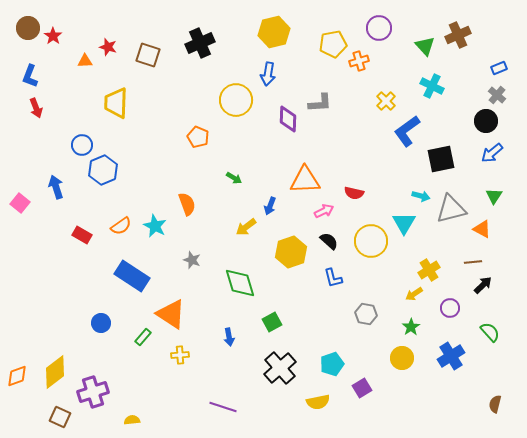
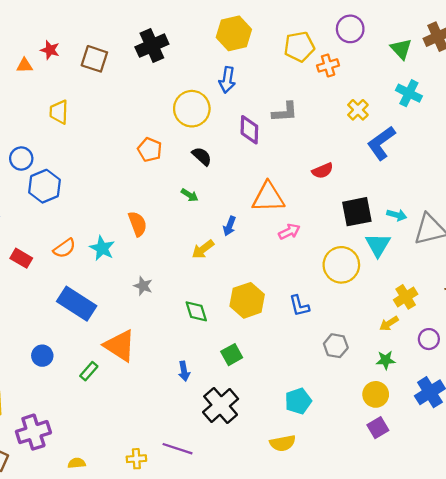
yellow trapezoid: (116, 103) -> (59, 112), size x0.7
black square: (441, 159) -> (357, 212), moved
red semicircle: (354, 193) -> (323, 171), moved, turned -36
black semicircle: (329, 241) -> (202, 156), moved
yellow hexagon: (291, 252) -> (247, 300), moved
green diamond: (240, 283) -> (196, 311), size x0.7
green star: (411, 327) -> (386, 360), turned 30
yellow cross: (180, 355) -> (136, 459), moved
black cross: (280, 368) -> (221, 405), moved
purple square: (362, 388) -> (378, 428), moved

